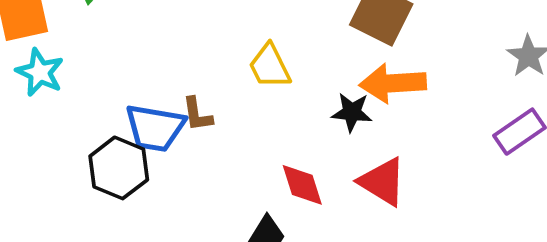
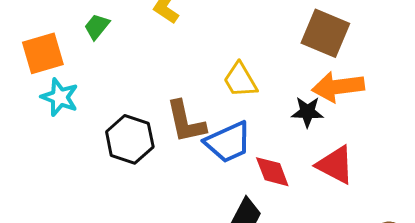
brown L-shape: (197, 114) -> (186, 122), size x1.6
blue trapezoid: (155, 128) -> (228, 142), moved, turned -30
black hexagon: (119, 168) -> (130, 139), moved

